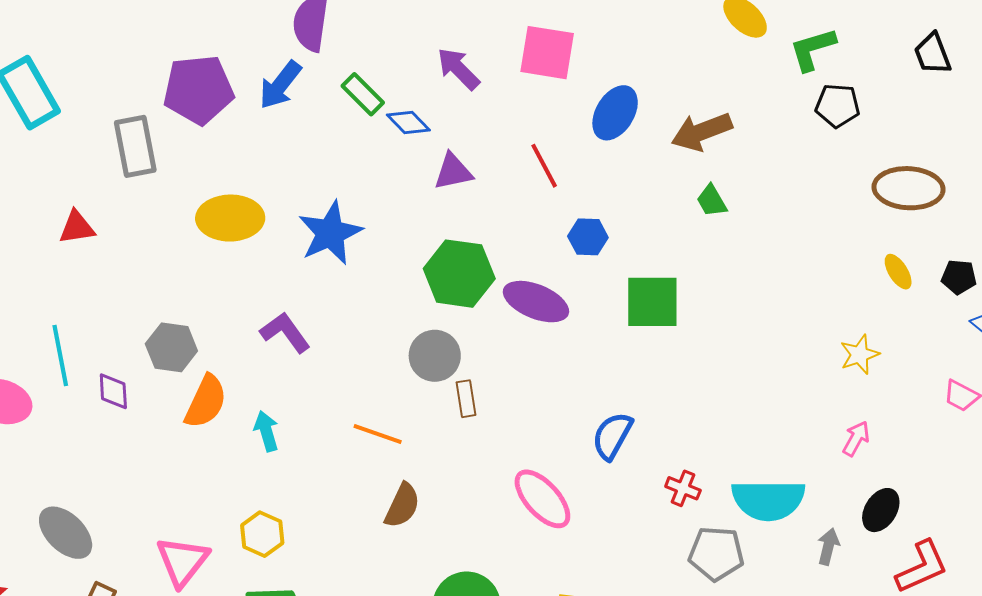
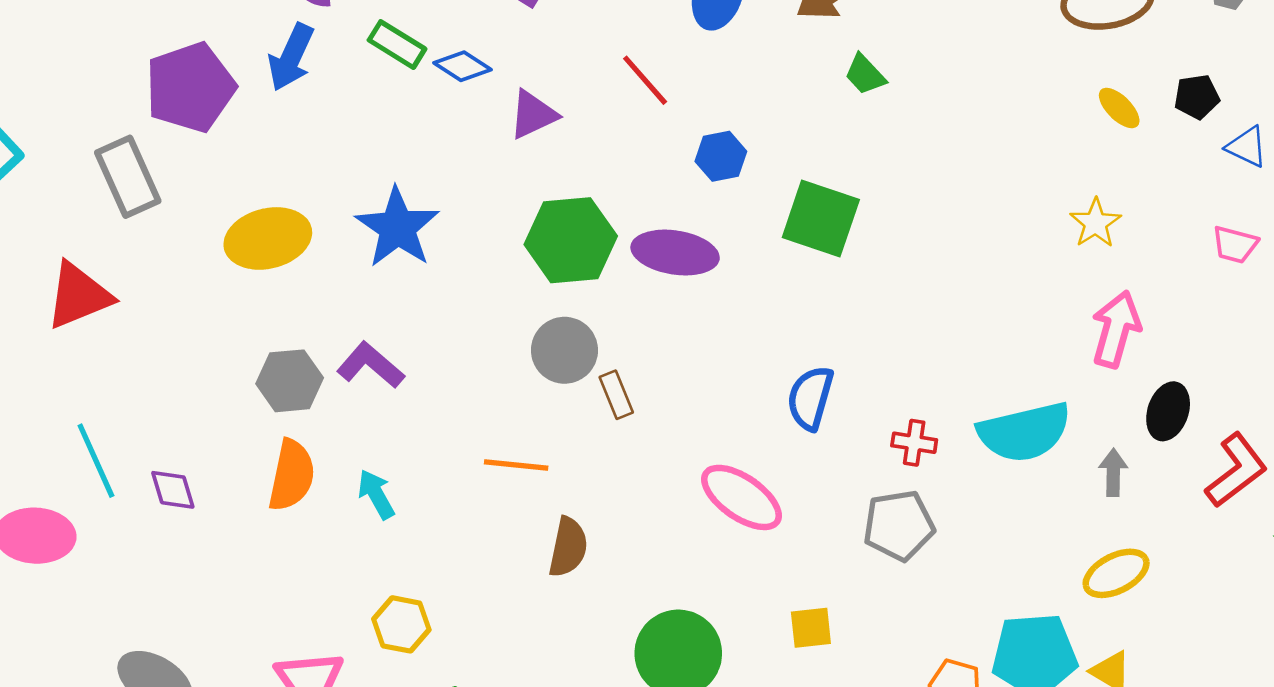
red triangle: (77, 227) -> (79, 296), size x1.5
green square: (652, 302) -> (821, 219), turned 32
gray hexagon: (171, 347) -> (290, 381), moved
pink arrow: (856, 439) -> (1116, 329), size x1.6
gray pentagon: (716, 554) -> (899, 525), moved

